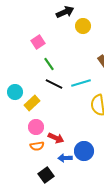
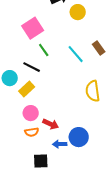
pink square: (38, 42) -> (33, 28), size x1.5
cyan line: (81, 83) -> (76, 54), moved, turned 66
black line: (54, 84) -> (32, 67), moved
black square: (46, 175) -> (41, 161), turned 35

